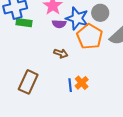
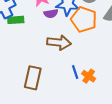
brown arrow: (61, 53) -> (59, 43), size x1.6
orange cross: (82, 83) -> (89, 76), moved

